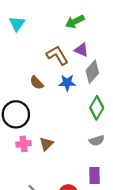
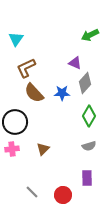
green arrow: (75, 22) -> (90, 35), moved
brown L-shape: (57, 55) -> (26, 68), moved, turned -85
brown semicircle: (37, 83) -> (34, 93), size x1.5
pink cross: (23, 144) -> (12, 149), moved

